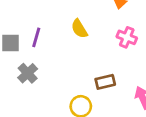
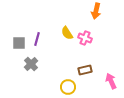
pink cross: (127, 37) -> (85, 38), moved

